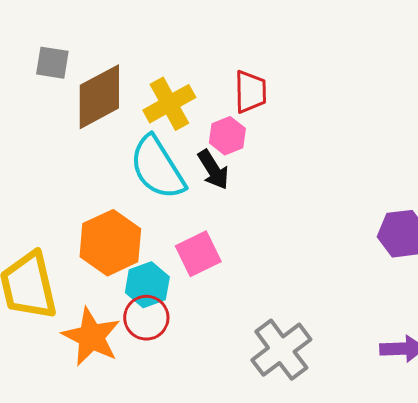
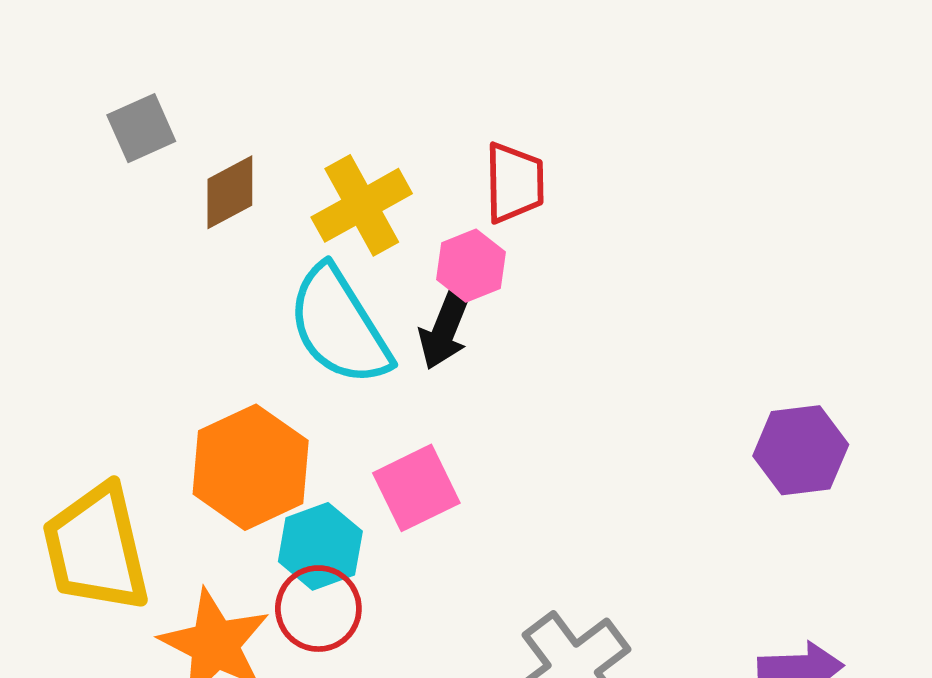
gray square: (52, 63) -> (141, 128), turned -33
brown diamond: (99, 97) -> (230, 192), size x0.6
black arrow: (213, 170) -> (445, 330), turned 54

